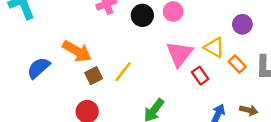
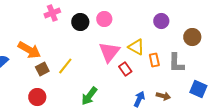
purple circle: (242, 24) -> (161, 21), moved
orange rectangle: (237, 64) -> (154, 60), turned 32

